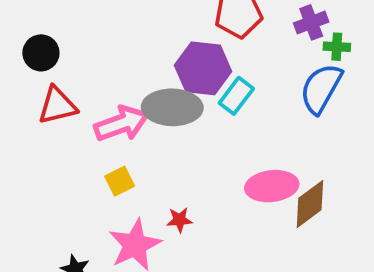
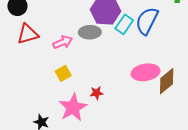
blue semicircle: (321, 88) -> (147, 21), moved
gray ellipse: (172, 107) -> (90, 32), size x0.7
pink arrow: (121, 124) -> (63, 42), size x0.7

